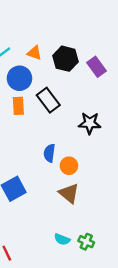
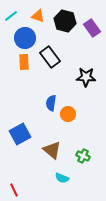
brown triangle: (69, 193) -> (52, 150), moved
green cross: (86, 242) -> (83, 156), moved

